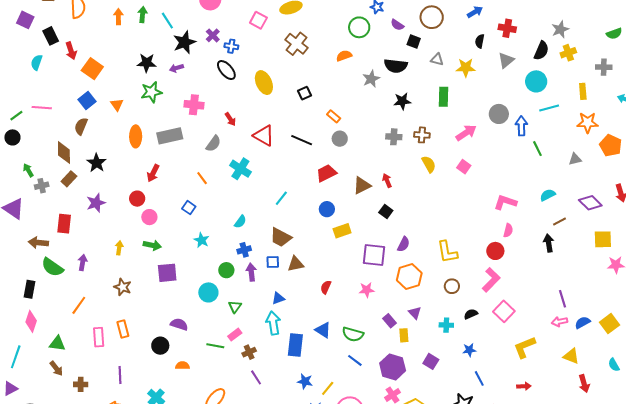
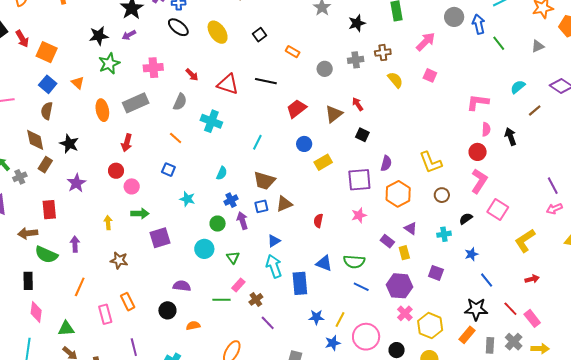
gray circle: (340, 139) -> (325, 69), moved
black arrow: (549, 243) -> (511, 137), moved

